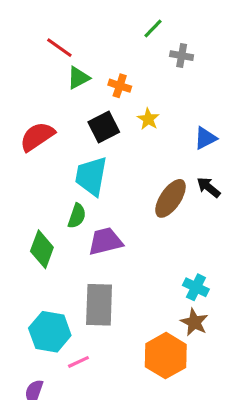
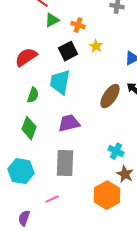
green semicircle: (77, 216) -> (33, 95), moved
cyan cross: (196, 287) -> (116, 151), moved
cyan hexagon: (50, 332) -> (21, 171), moved

